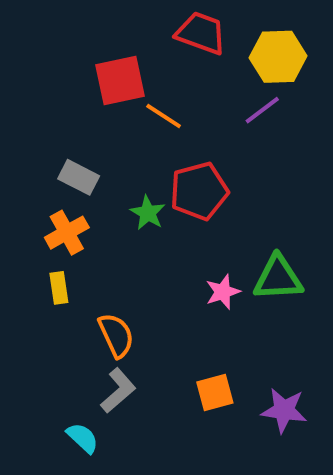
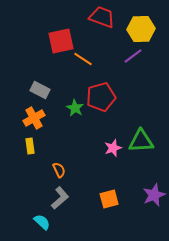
orange semicircle: (116, 335) -> (59, 170), size x0.7
purple star: (284, 410) -> (154, 195), moved, turned -30

